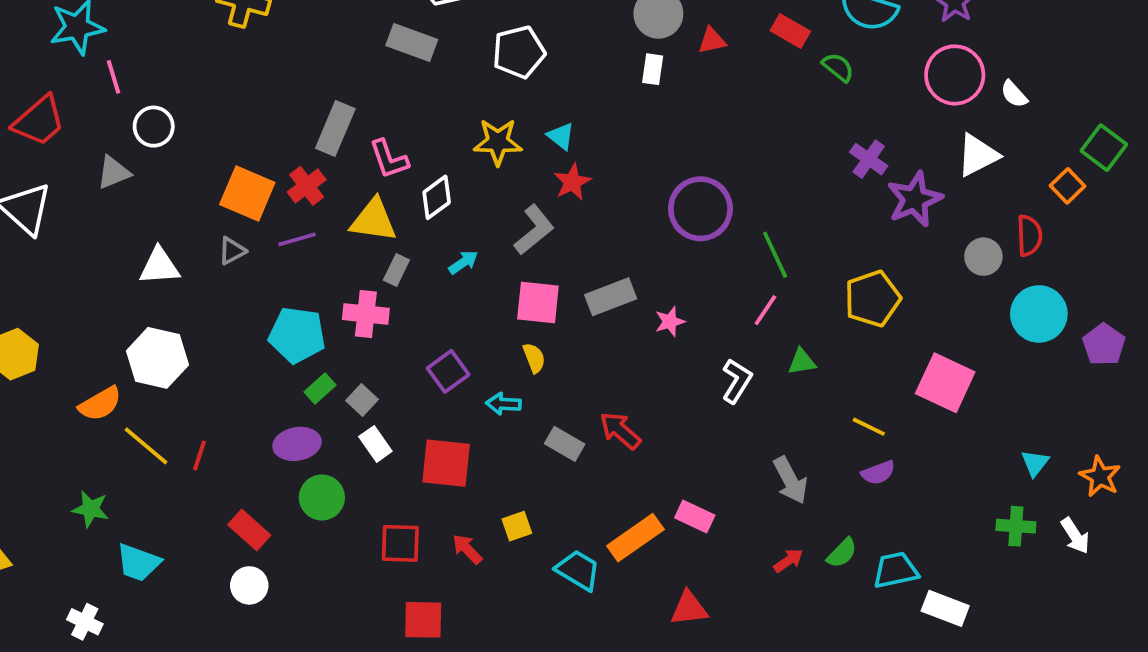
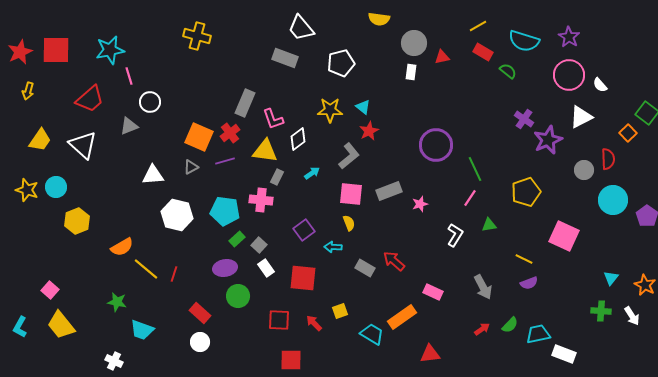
white hexagon: (157, 358) -> (177, 215), moved
pink rectangle: (695, 517) -> (433, 292), moved

